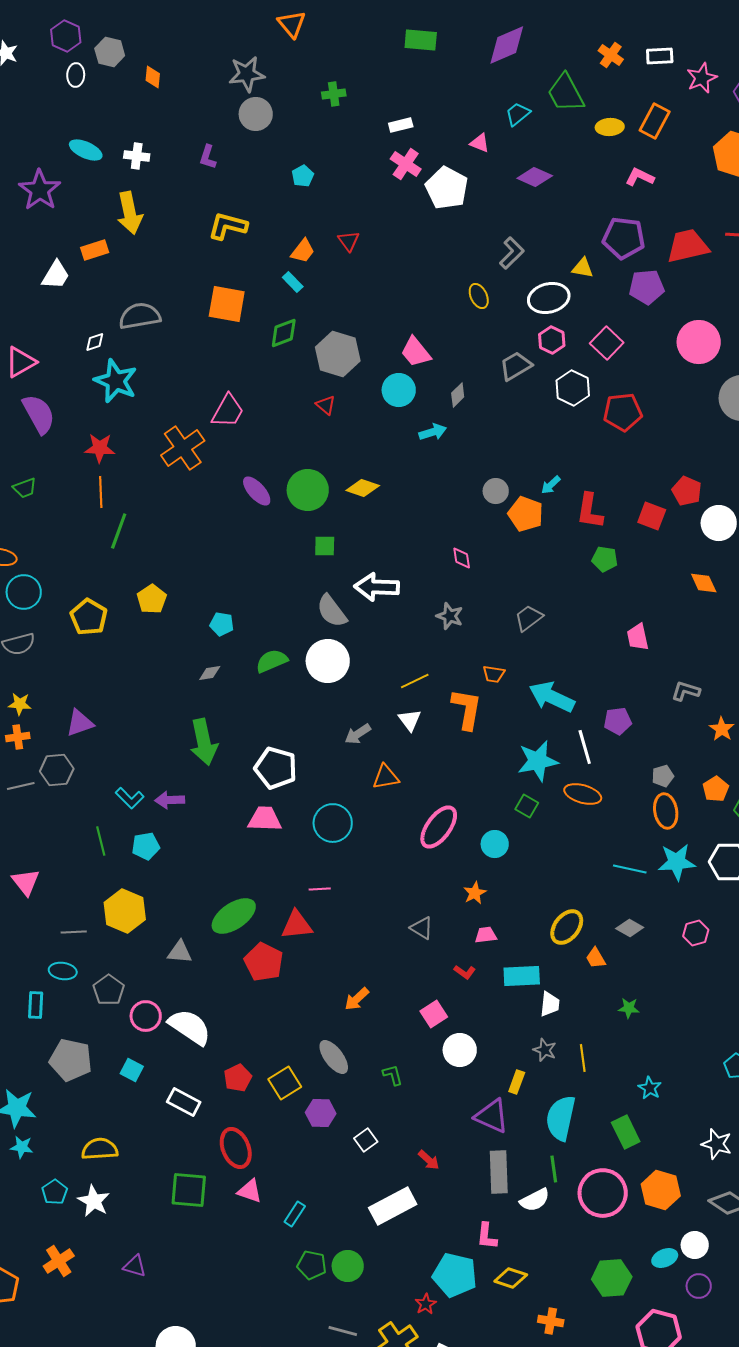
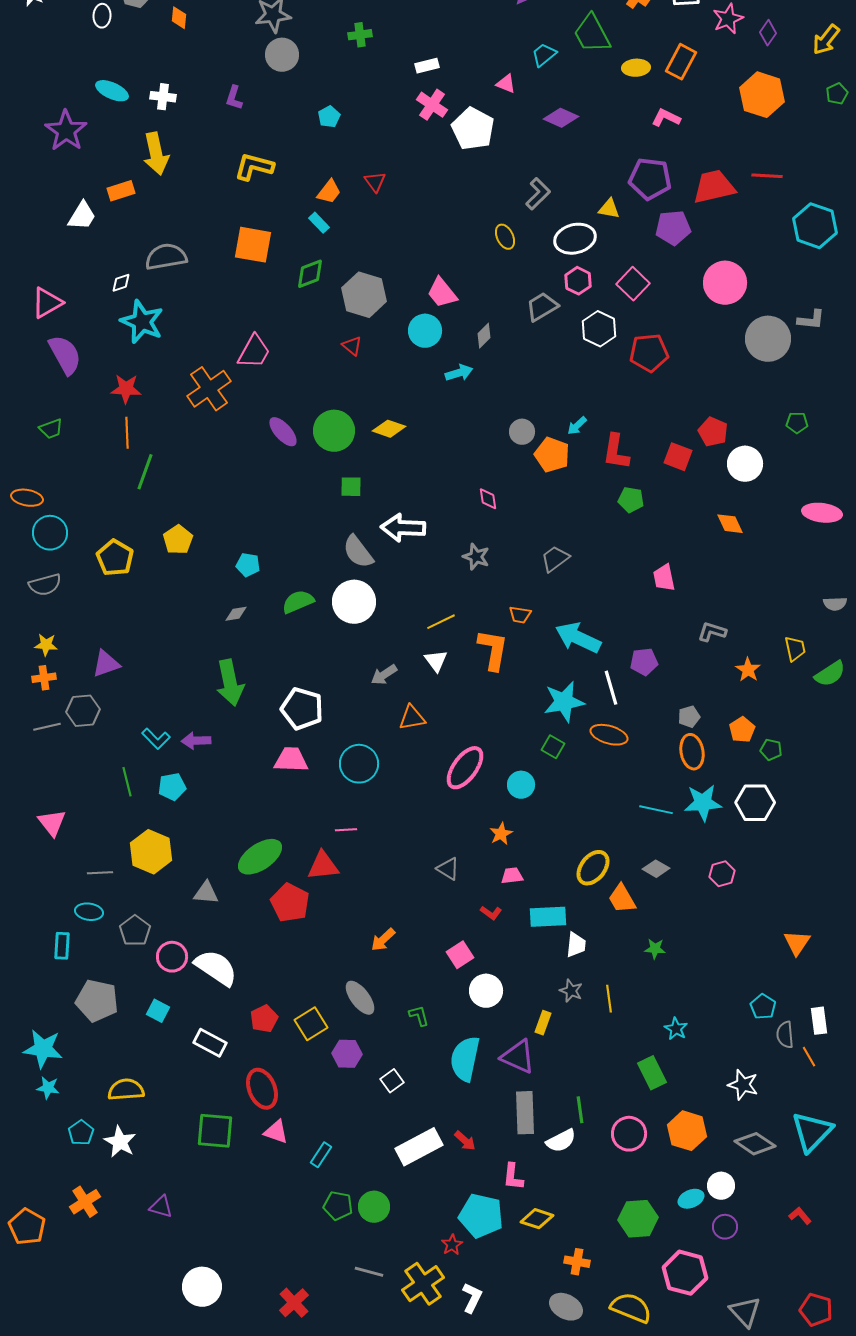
orange trapezoid: (596, 958) -> (622, 899), size x1.4
cyan semicircle: (561, 1118) -> (465, 1059), moved
red arrow: (429, 1160) -> (465, 1141), moved
pink circle: (603, 1193) -> (629, 1134), size x0.7

